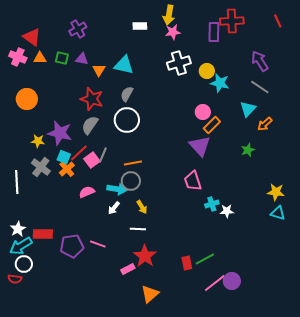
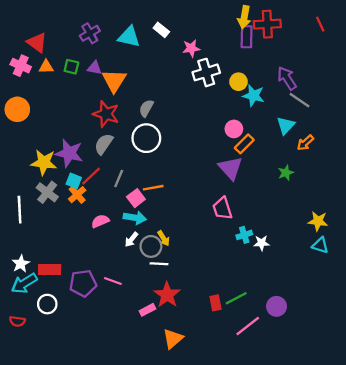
yellow arrow: (169, 15) -> (244, 17), moved
white rectangle: (140, 26) -> (161, 30), turned 40
pink star: (173, 32) -> (191, 48), moved
purple arrow: (260, 61) -> (287, 78), moved
cyan triangle: (124, 65) -> (129, 37), moved
orange triangle: (99, 70) -> (114, 81), size x1.6
orange circle: (27, 99) -> (17, 109), moved
yellow star: (38, 141) -> (44, 162), size x1.6
pink square: (92, 160) -> (136, 198), moved
gray circle: (131, 181) -> (151, 246), moved
white circle: (24, 264) -> (47, 304), moved
purple circle: (232, 281) -> (277, 306), moved

